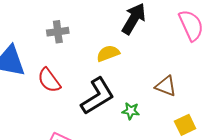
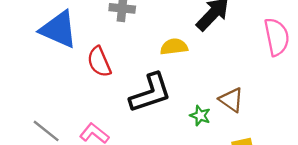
green star: (131, 111) -> (200, 116), moved

